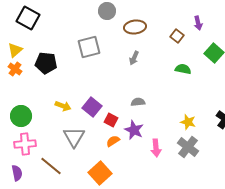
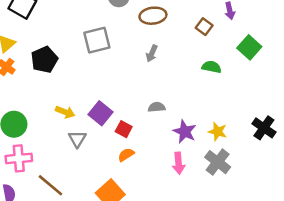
black pentagon: (46, 63) -> (44, 60), turned -30
purple star: (134, 130) -> (185, 132), moved
gray triangle: (74, 137) -> (77, 139), moved, size x0.7

